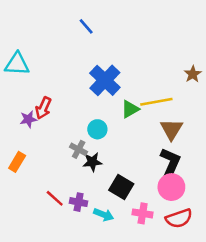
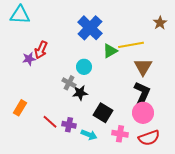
orange rectangle: (17, 162) -> (20, 108), moved

